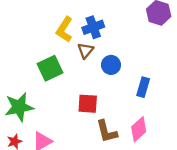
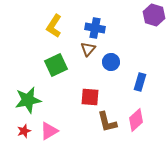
blue cross: (93, 27) -> (95, 28), turned 30
yellow L-shape: (64, 29) -> (54, 26), moved

